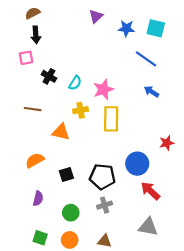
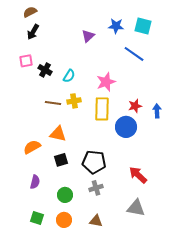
purple triangle: (96, 16) -> (88, 36), moved
black arrow: (36, 35) -> (33, 32), turned 35
pink square: (26, 58) -> (26, 61), moved
pink star: (103, 89) -> (106, 82), moved
blue arrow: (151, 92) -> (157, 111), moved, turned 56
brown line: (33, 109) -> (53, 103), moved
orange triangle: (61, 132) -> (58, 134), moved
red star: (167, 143) -> (135, 106), moved
blue circle: (137, 164) -> (126, 127), moved

